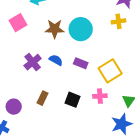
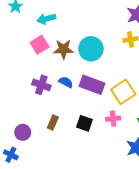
pink square: (18, 23) -> (40, 45), moved
purple cross: (33, 62) -> (41, 85), turned -30
purple rectangle: (81, 63) -> (92, 85), size x1.6

